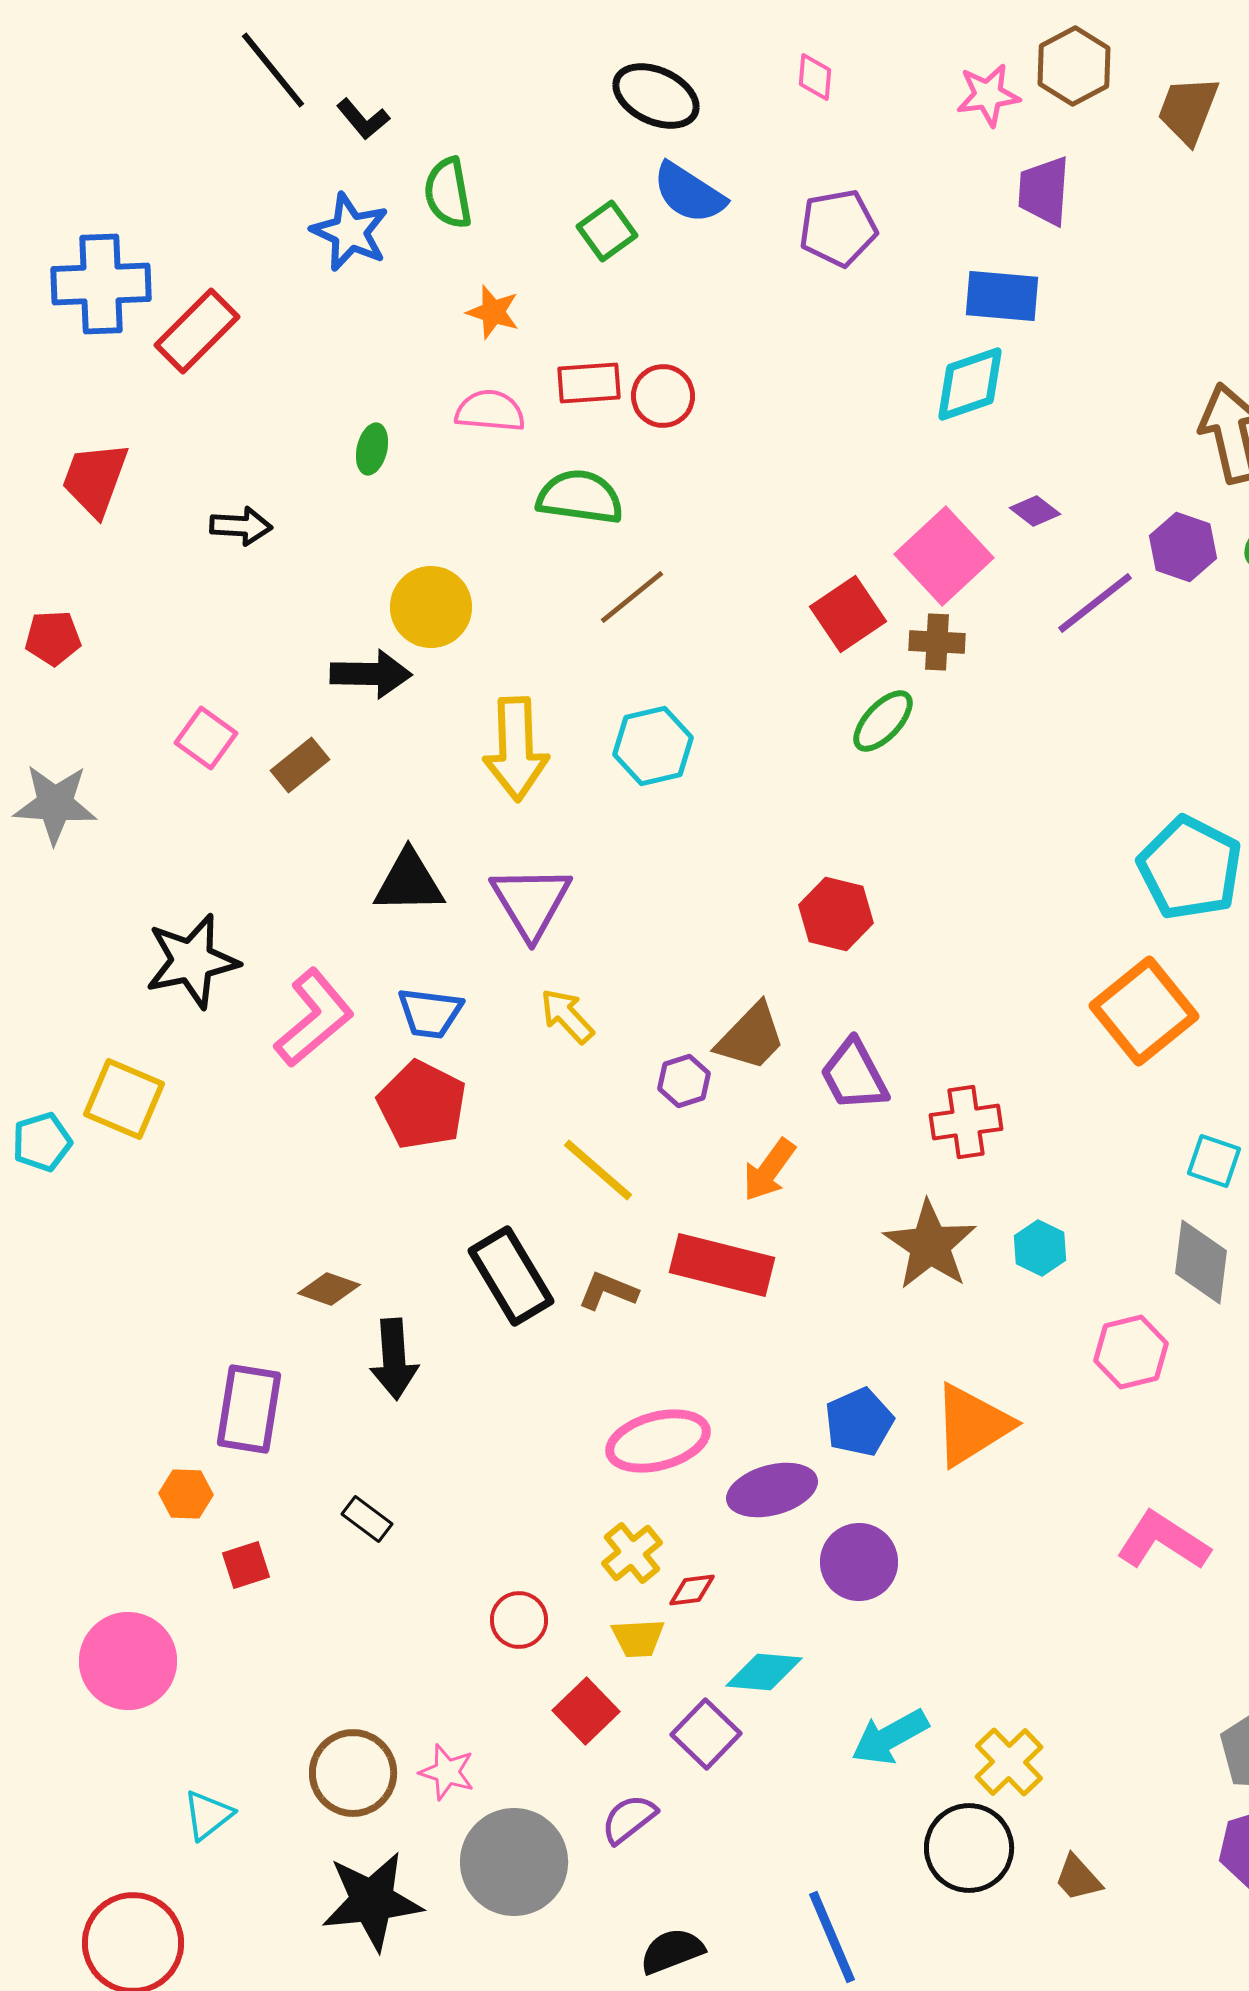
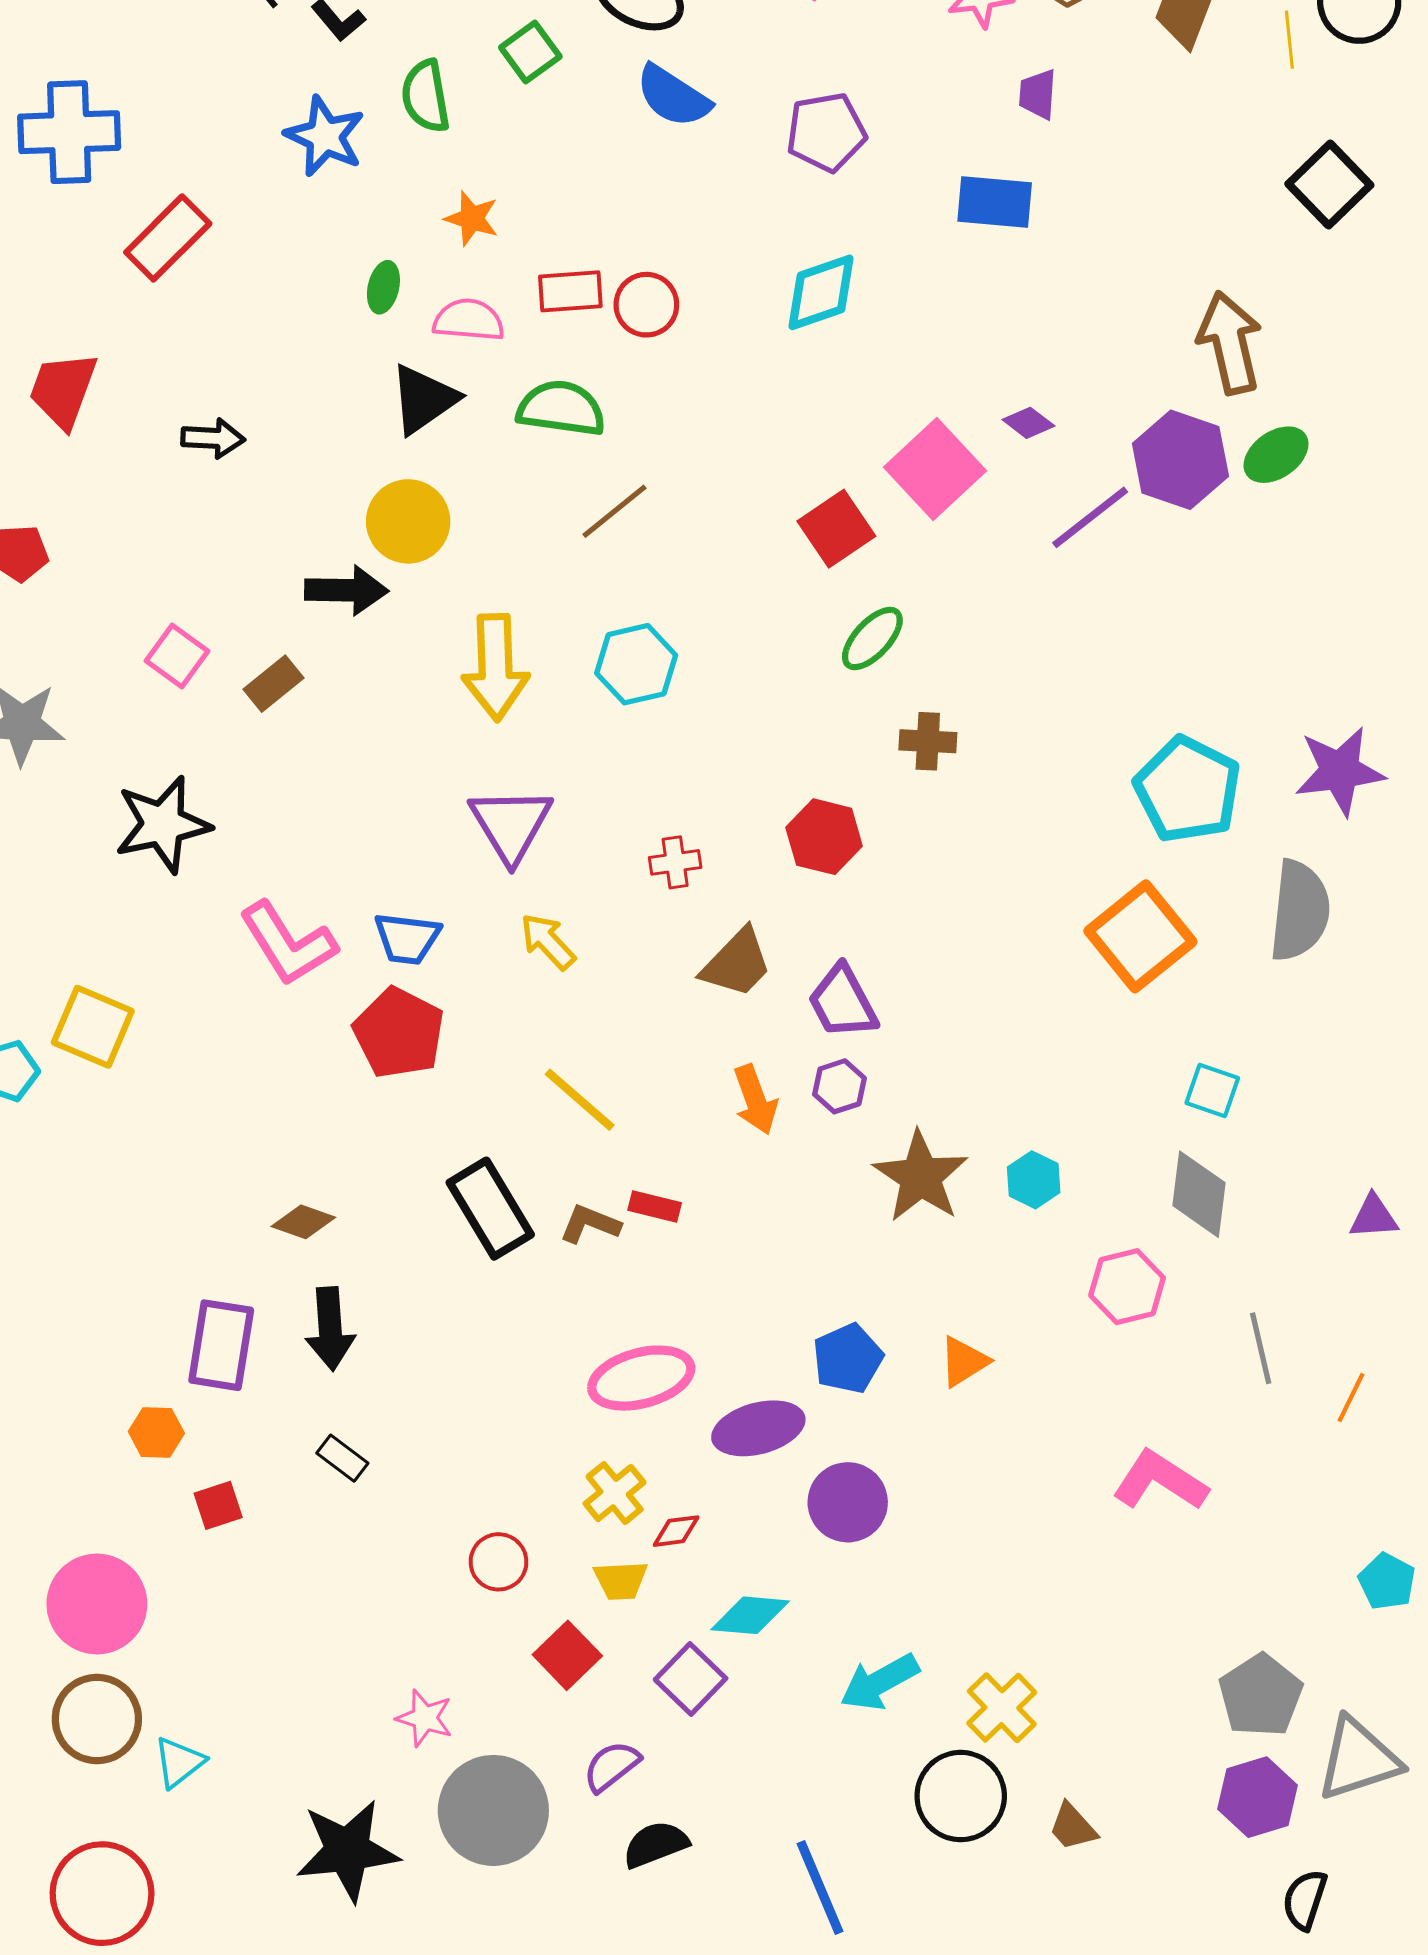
purple trapezoid: (1044, 191) -> (1038, 94), size x0.7
green square: (607, 231) -> (530, 52), moved
blue cross: (101, 284) -> (69, 132), moved
cyan diamond: (970, 384) -> (821, 292), moved
green ellipse: (372, 449) -> (383, 287), moved
purple hexagon: (1183, 547) -> (1180, 460), size x1.4
brown cross: (937, 642) -> (928, 741), moved
black triangle: (409, 882) -> (424, 399), moved, turned -34
black star: (192, 961) -> (163, 824), moved
pink L-shape: (314, 1018) -> (288, 944), turned 98
purple hexagon: (684, 1081) -> (839, 1086), moved
red cross: (966, 1122) -> (675, 862), moved, size x0.7
orange arrow: (769, 1170) -> (755, 1100), turned -56
red rectangle: (722, 1265) -> (655, 1206), moved, size x0.5
black arrow: (394, 1359) -> (330, 1329), moved
orange triangle: (972, 1425) -> (964, 1362), size x0.6
brown circle: (353, 1773) -> (97, 1719), moved
black semicircle: (672, 1951) -> (656, 1844), moved

